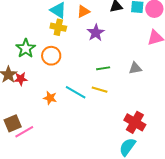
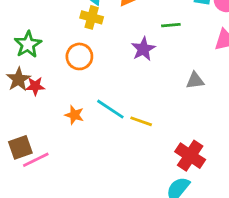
purple star: (96, 33) -> (143, 49), moved
green star: (26, 48) -> (28, 44), moved
green line: (103, 68) -> (171, 25), moved
yellow line: (100, 90) -> (141, 121), moved

